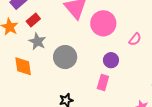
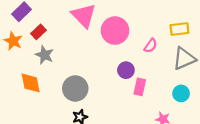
gray circle: (65, 57) -> (75, 88), moved
pink rectangle: (103, 83) -> (140, 87), moved

